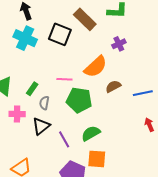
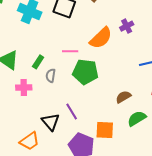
purple cross: (119, 44) -> (127, 26), moved
brown semicircle: (113, 86) -> (123, 97), moved
black triangle: (41, 126) -> (51, 122), moved, turned -30
green semicircle: (91, 133) -> (137, 119), moved

